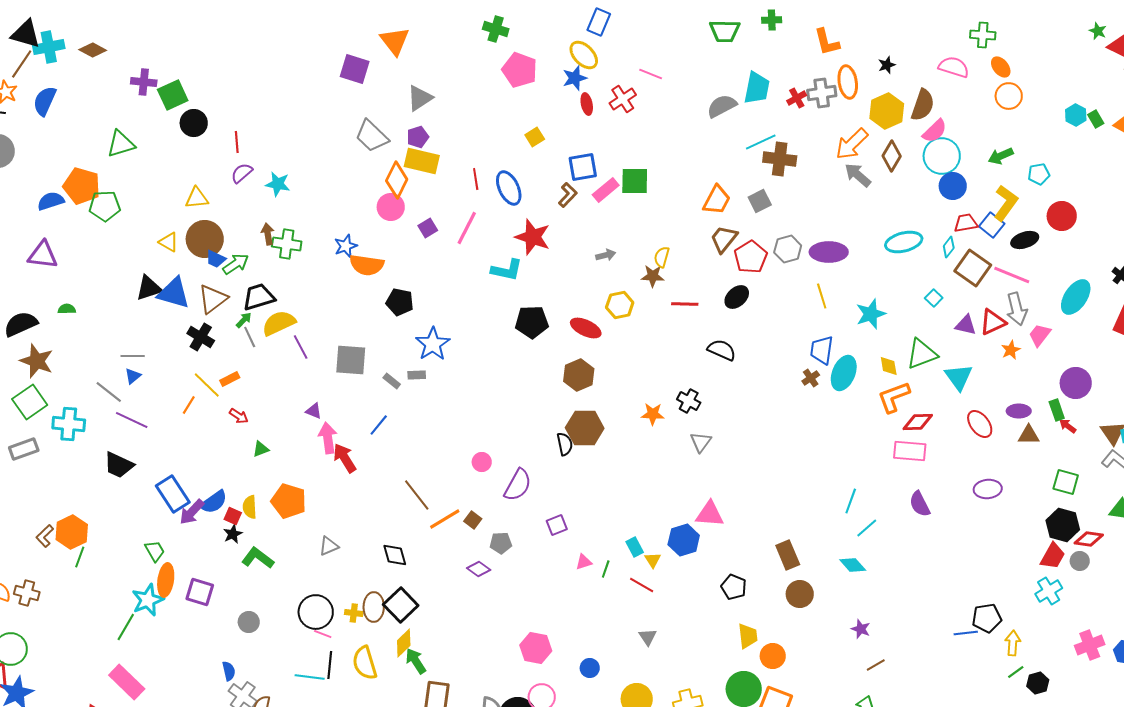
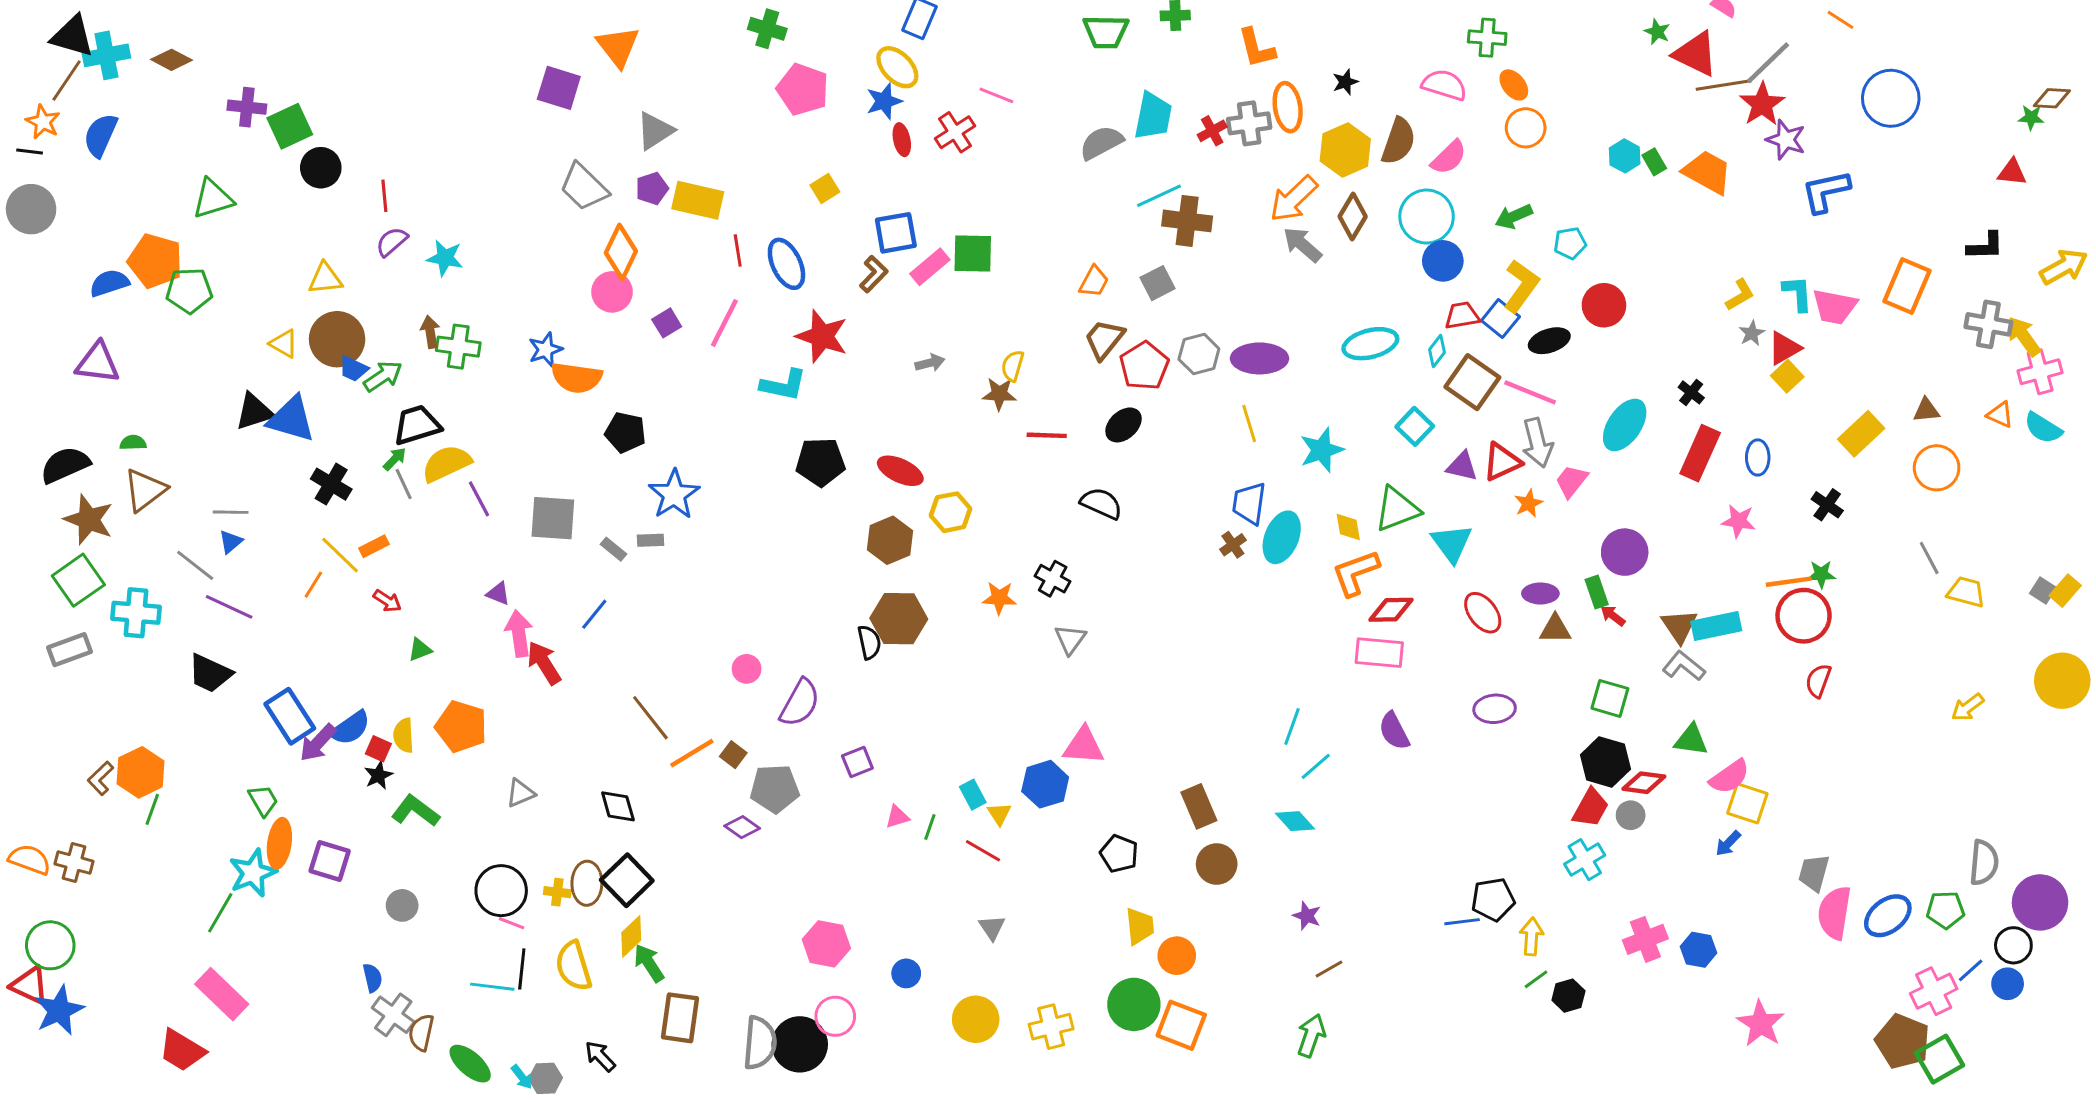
pink semicircle: (935, 131) -> (1449, 157), moved
yellow rectangle: (422, 161) -> (698, 200), moved
orange trapezoid: (717, 200) -> (1094, 282), size x0.7
cyan square: (934, 298) -> (1415, 426), size x1.4
brown triangle: (213, 299) -> (145, 490), moved
yellow hexagon: (620, 305) -> (951, 512), moved
gray pentagon: (501, 543) -> (775, 789), size x1.5

